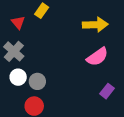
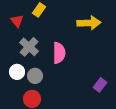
gray cross: (14, 51) -> (29, 47), moved
pink semicircle: (97, 57) -> (59, 53), moved, turned -55

